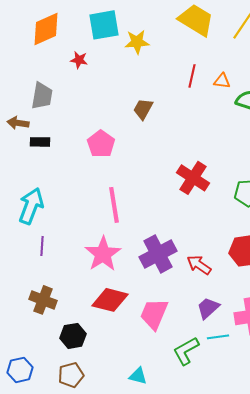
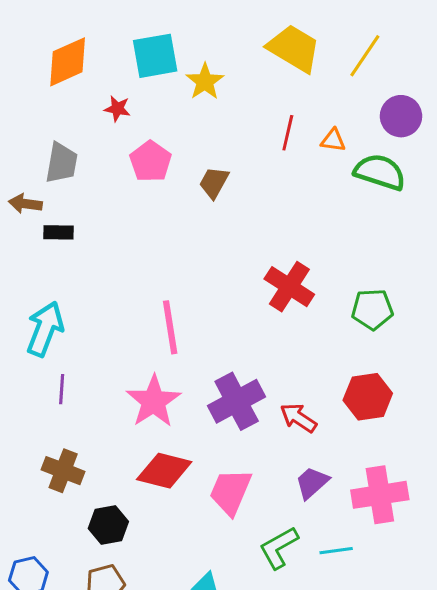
yellow star: (137, 42) -> (205, 81), turned -30
pink pentagon: (101, 144) -> (151, 161), moved
cyan line: (218, 337) -> (336, 551), moved

